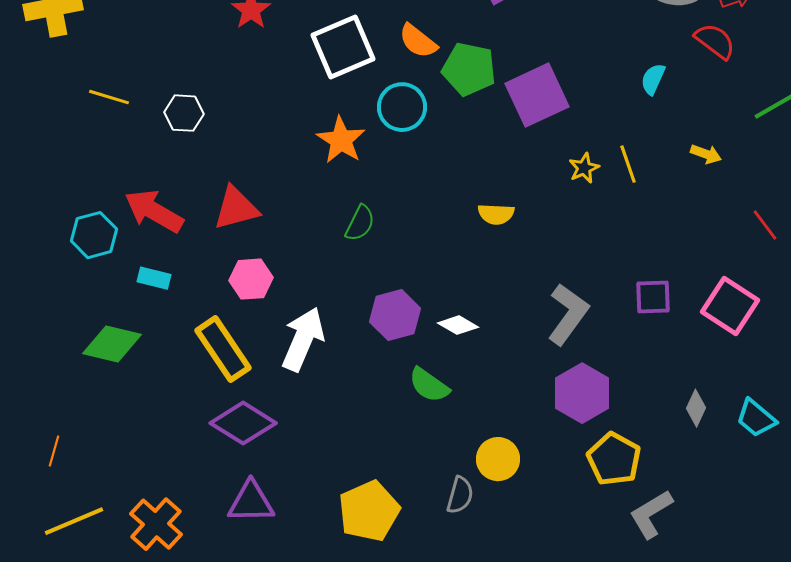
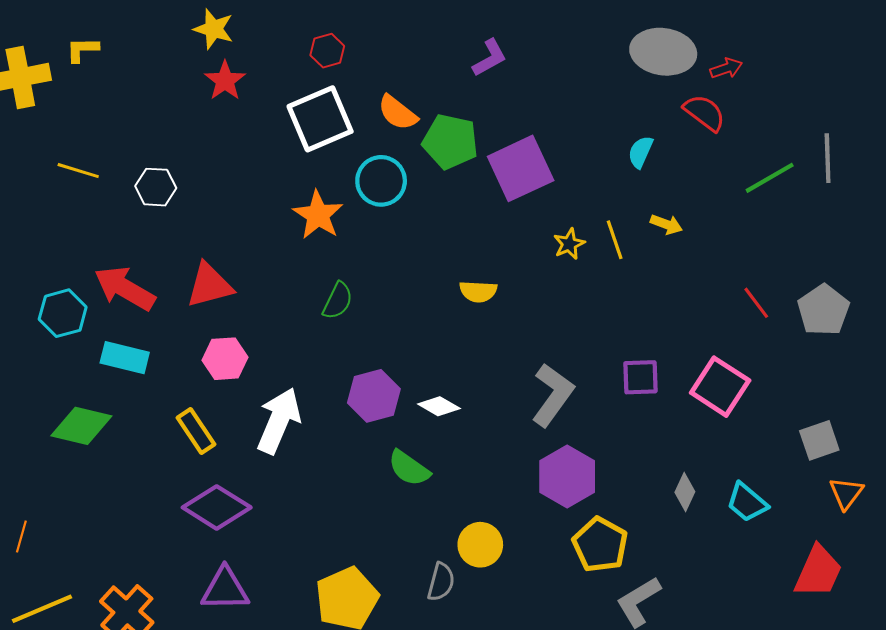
yellow arrow: (706, 154) -> (666, 224), moved
cyan rectangle: (154, 278) -> (125, 358), size x1.4
yellow rectangle: (223, 349) -> (196, 431), size x0.7

